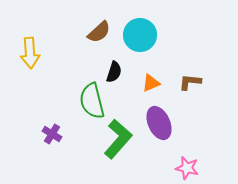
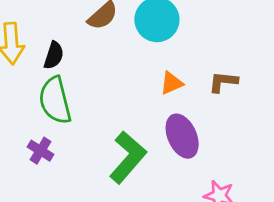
black semicircle: (114, 72) -> (54, 55), moved
green semicircle: (92, 101) -> (55, 100), moved

